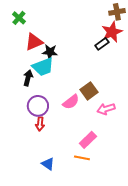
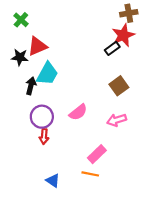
black star: (50, 52) -> (20, 57), moved
cyan trapezoid: (43, 67) -> (47, 74), turned -40
brown square: (89, 91) -> (119, 86), moved

